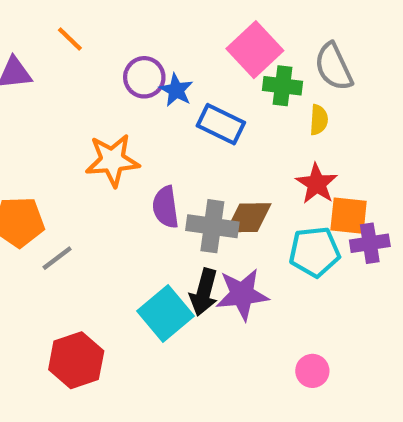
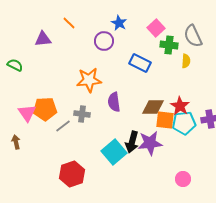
pink square: (255, 50) -> (156, 28), size x0.7
blue star: (176, 90) -> (119, 23), moved
red star: (317, 184) -> (180, 106), moved
orange square: (349, 216) -> (165, 120), moved
gray cross: (212, 226) -> (82, 114), moved, size x0.7

